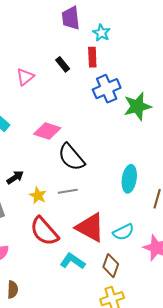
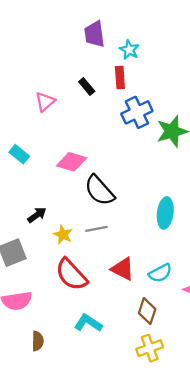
red triangle: (90, 227) -> (123, 269), size x0.7
cyan L-shape: (73, 261) -> (88, 323), moved

